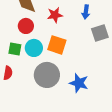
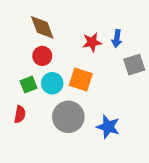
red star: (55, 15) -> (92, 42), moved
green square: (15, 49) -> (29, 85), turned -32

